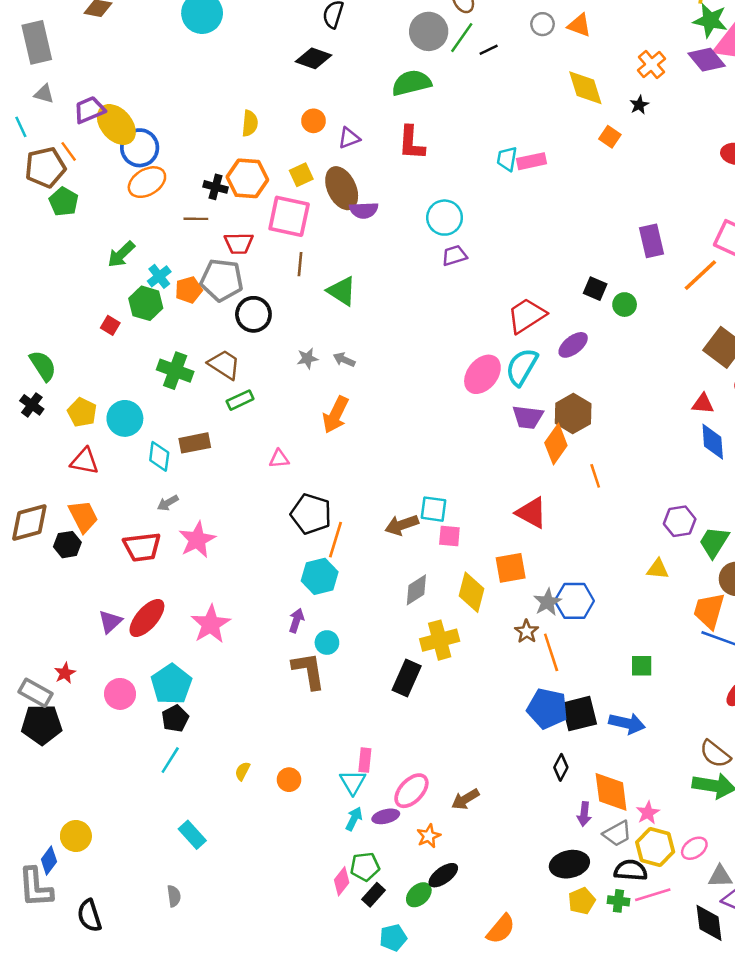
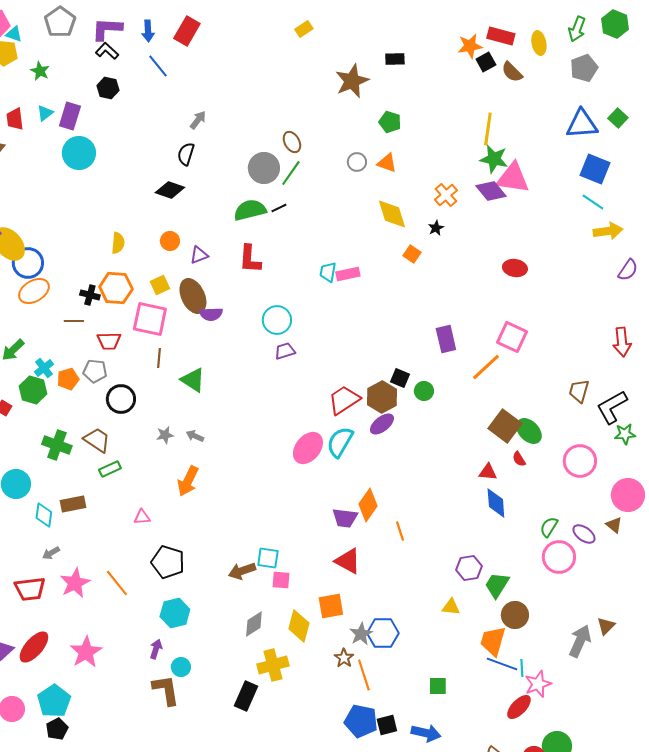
black line: (489, 50) -> (279, 208), moved
gray pentagon: (222, 280) -> (95, 371), size x0.7
brown hexagon: (573, 414) -> (382, 397), moved
purple trapezoid: (528, 417) -> (345, 518), moved
orange line: (336, 540) -> (117, 583), moved, turned -56
black square: (579, 714) -> (387, 725), size x0.7

